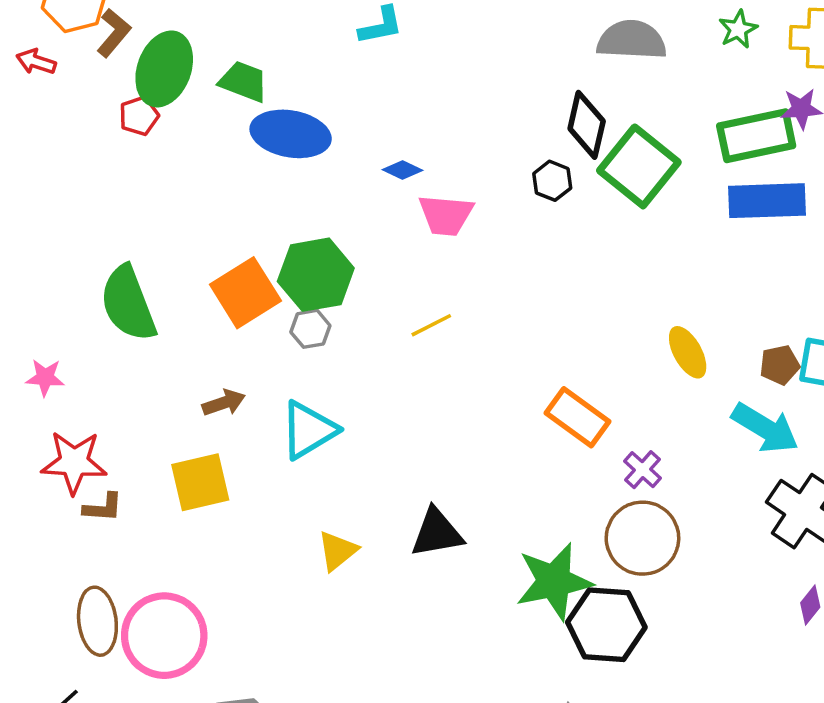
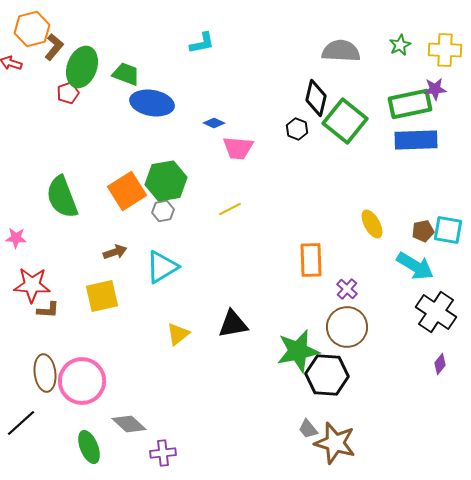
orange rectangle: (578, 417) -> (311, 260), turned 52

